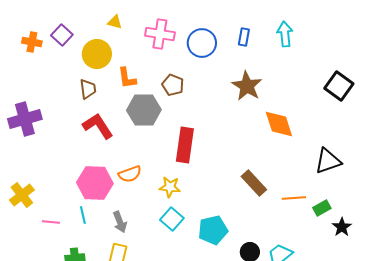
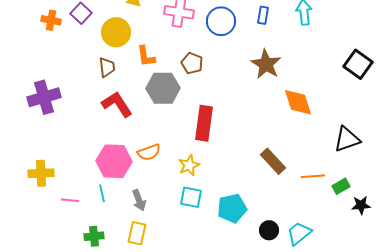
yellow star: (170, 187) -> (189, 165), turned -30
yellow cross: (22, 195) -> (41, 173), turned 35
cyan square: (172, 219) -> (191, 197), turned -30
black star: (342, 227) -> (361, 205), turned 30

